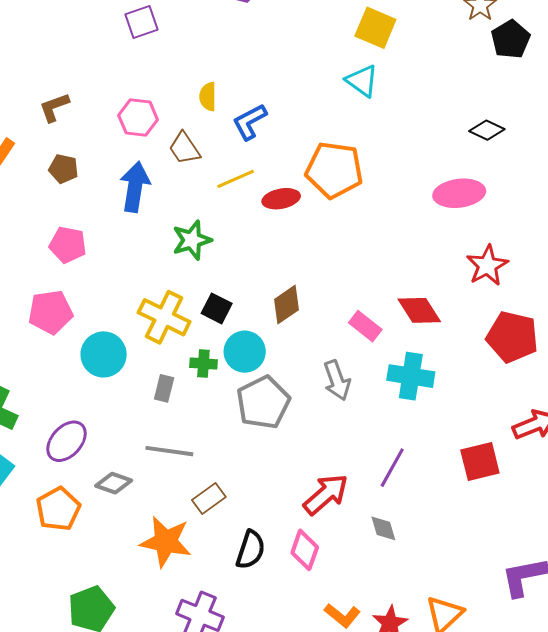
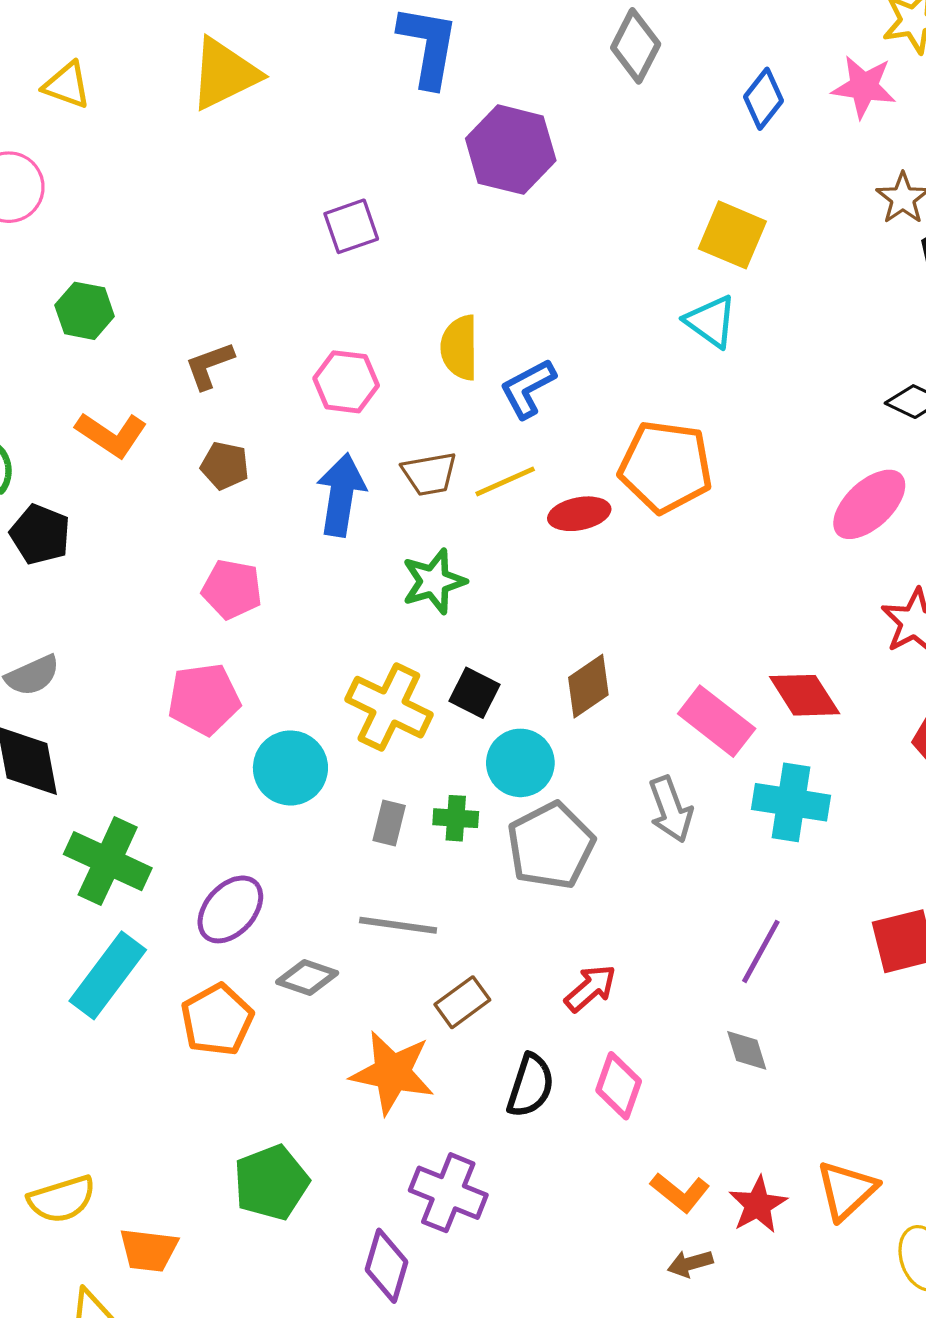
yellow semicircle: (208, 97) -> (460, 348), size x1.4
brown trapezoid: (184, 148) -> (429, 474), moved, turned -66
pink ellipse: (459, 193) -> (869, 504), turned -36
pink rectangle: (365, 326) -> (717, 721), size x1.4
green cross: (203, 364) -> (456, 818), moved
red arrow: (326, 494) -> (590, 988), moved, size x0.7

